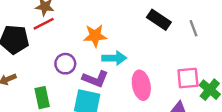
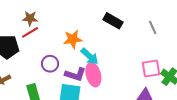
black rectangle: (159, 20) -> (113, 21), moved
cyan arrow: (114, 58) -> (90, 56), turned 48
pink ellipse: (141, 85) -> (93, 75), moved

